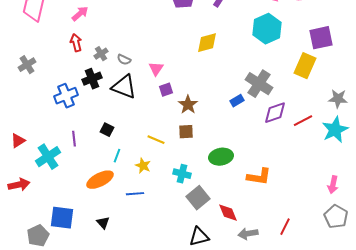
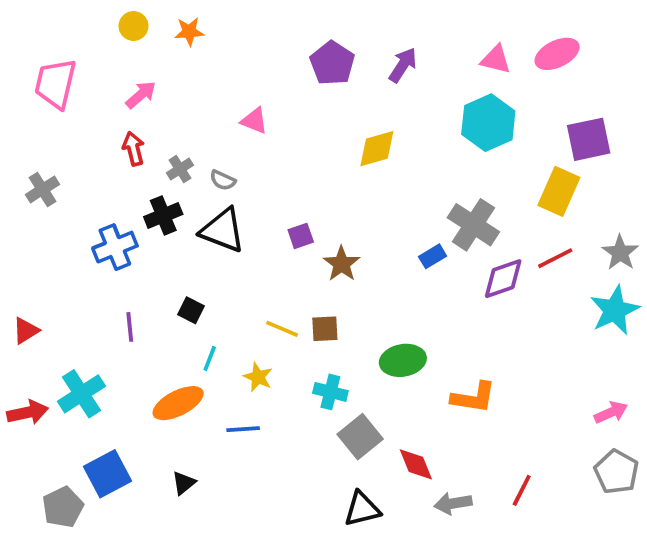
pink triangle: (156, 69) -> (254, 121), moved, turned -42
gray star: (338, 99) -> (620, 253), turned 30
red line: (303, 121) -> (555, 258), moved
brown square: (186, 132) -> (325, 329), moved
cyan cross: (48, 157) -> (81, 394), moved
pink arrow: (333, 185) -> (611, 412), turned -126
blue square: (62, 218) -> (107, 474), turned -35
black triangle: (103, 223) -> (184, 483), turned 32

